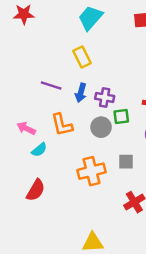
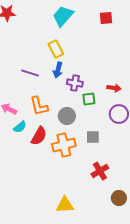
blue arrow: (81, 93) -> (58, 70), moved
gray circle: (101, 127) -> (67, 116), moved
red semicircle: (36, 190) -> (39, 136), moved

